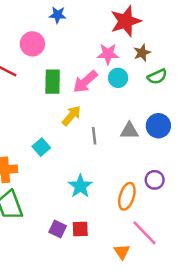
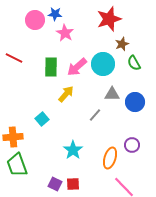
pink circle: (32, 44) -> (35, 20), moved
pink star: (108, 54) -> (65, 33), moved, turned 30
green semicircle: (157, 77) -> (134, 63), turned 84
cyan circle: (118, 78) -> (103, 64), size x1.5
gray triangle: (129, 131) -> (112, 94), moved
gray line: (94, 136) -> (95, 115), moved, turned 48

